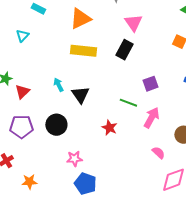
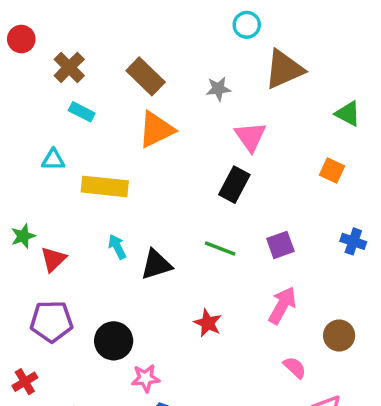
cyan triangle: (22, 36) -> (53, 160), turned 48
yellow rectangle: (83, 51) -> (105, 186), moved
black triangle: (80, 95) -> (156, 265), turned 48
green line: (128, 103) -> (220, 249), moved
black circle: (56, 125) -> (114, 341), moved

